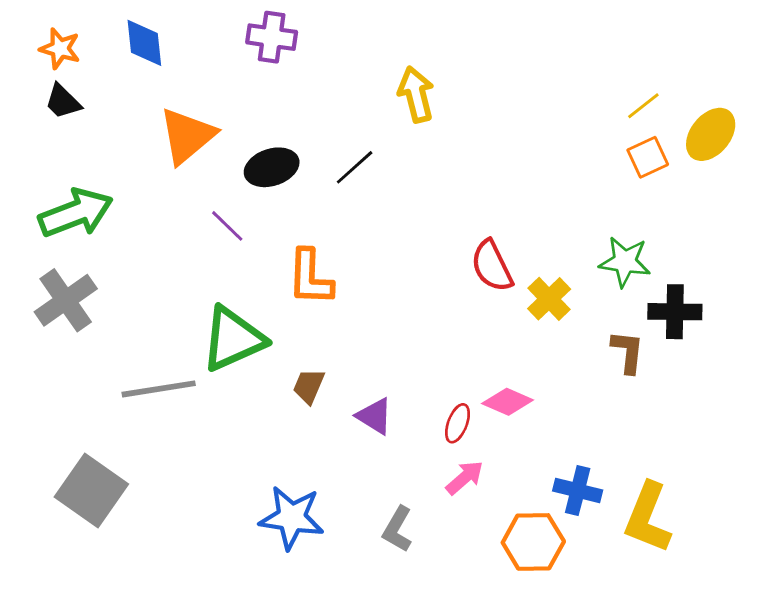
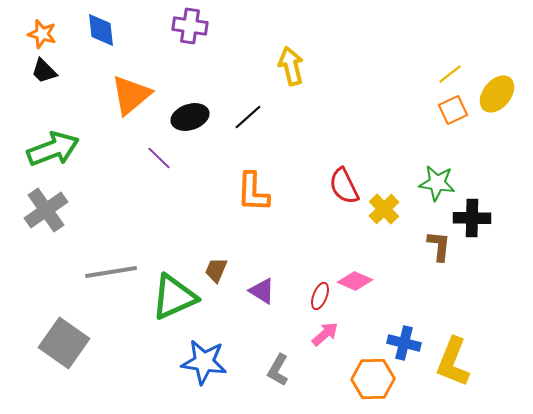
orange L-shape: (310, 277) -> (253, 192), moved
green triangle: (233, 339) -> (174, 297), moved

